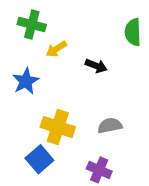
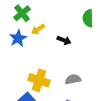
green cross: (32, 24) -> (22, 13), turned 36
blue star: (26, 81) -> (18, 38), moved

